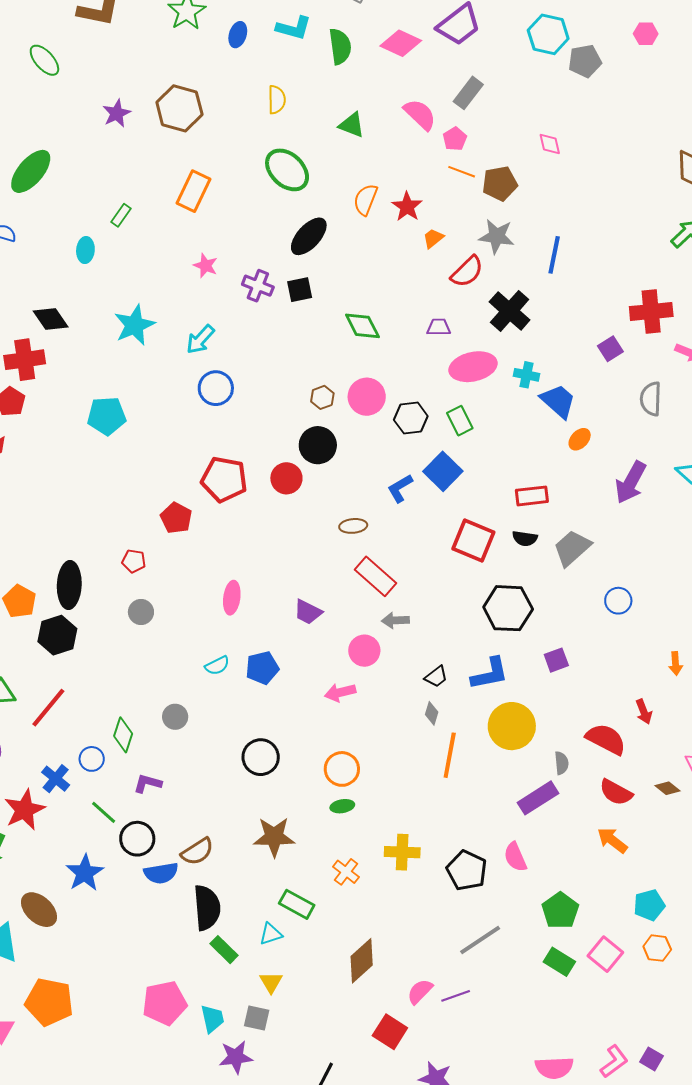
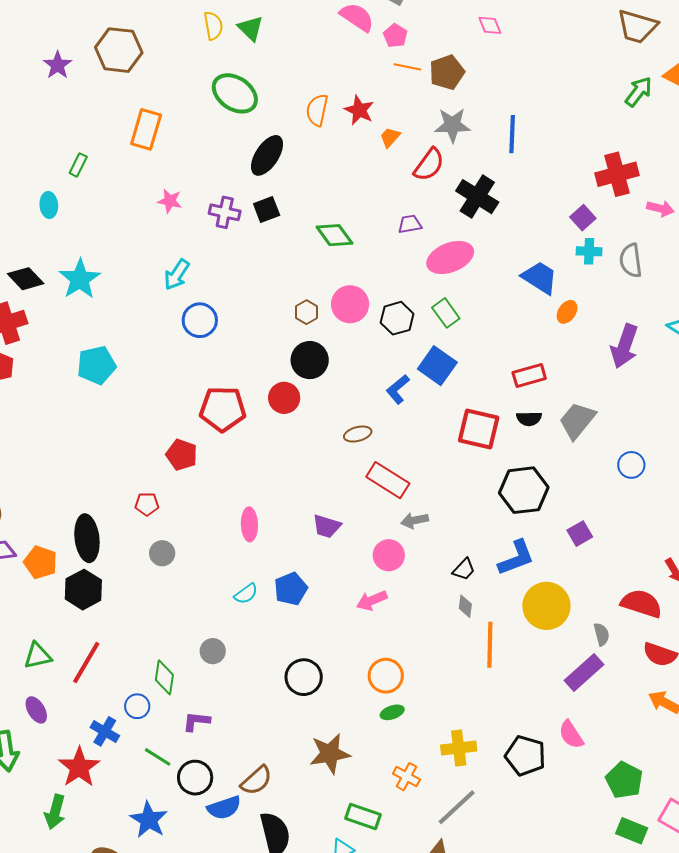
green triangle: (352, 125) -> (251, 28), moved, turned 32
cyan star: (134, 325) -> (80, 279), moved
cyan cross: (526, 375) -> (589, 251), moved
gray line: (480, 940) -> (457, 807), moved

